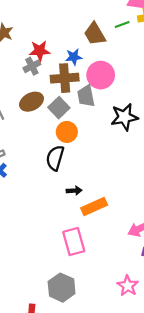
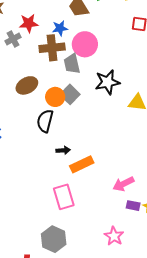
gray cross: (32, 66) -> (13, 39), moved
brown ellipse: (31, 102) -> (27, 85), moved
gray square: (59, 108) -> (70, 94), moved

